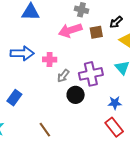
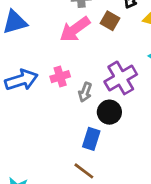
brown square: (96, 32) -> (110, 21), turned -32
blue rectangle: (14, 98) -> (91, 139), moved

